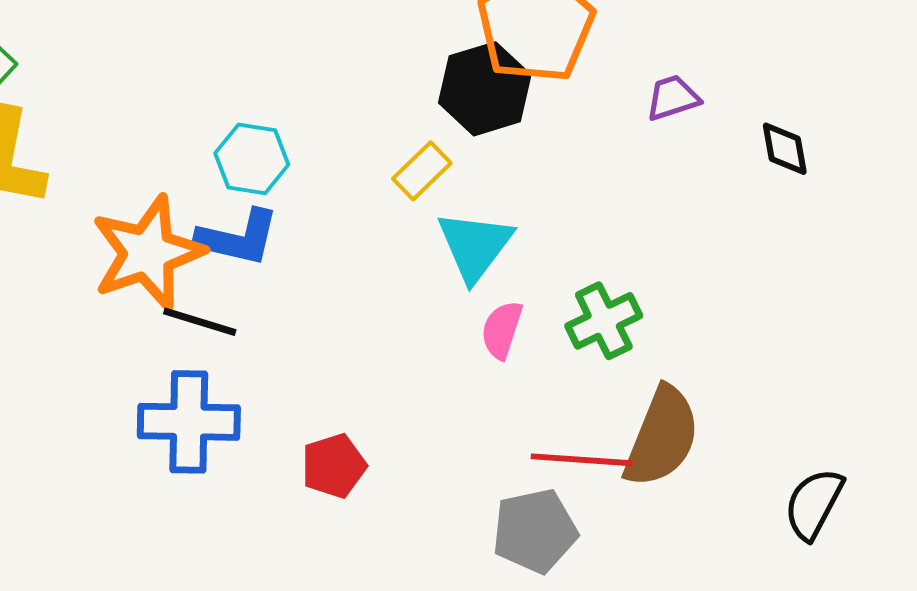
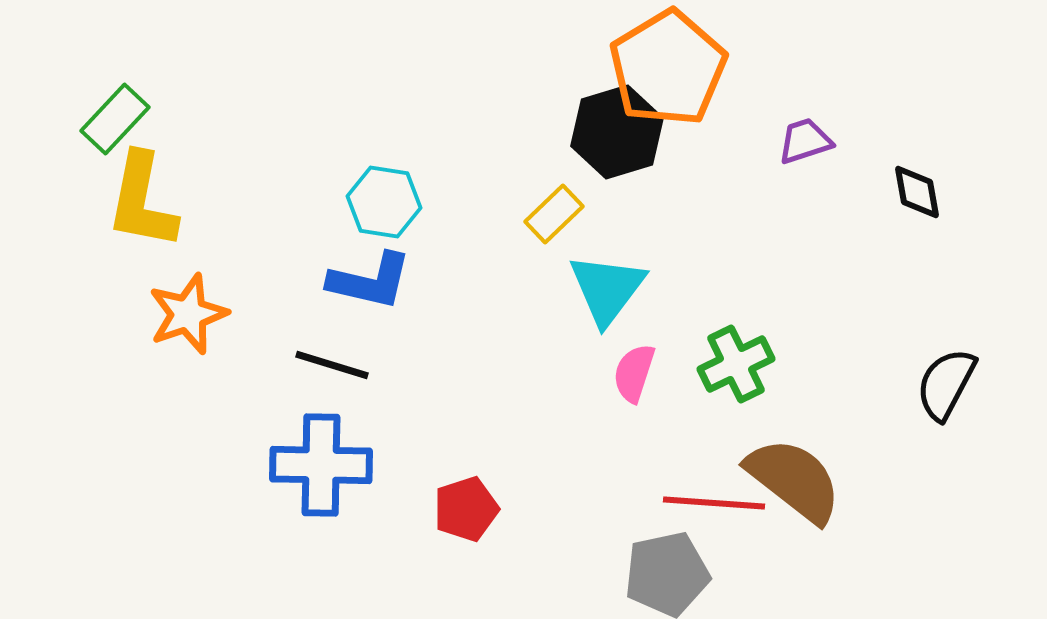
orange star: (148, 253) -> (188, 314), moved, size x0.7
brown semicircle: (662, 437) -> (794, 480), turned -74
black semicircle: (814, 504) -> (946, 384), moved

